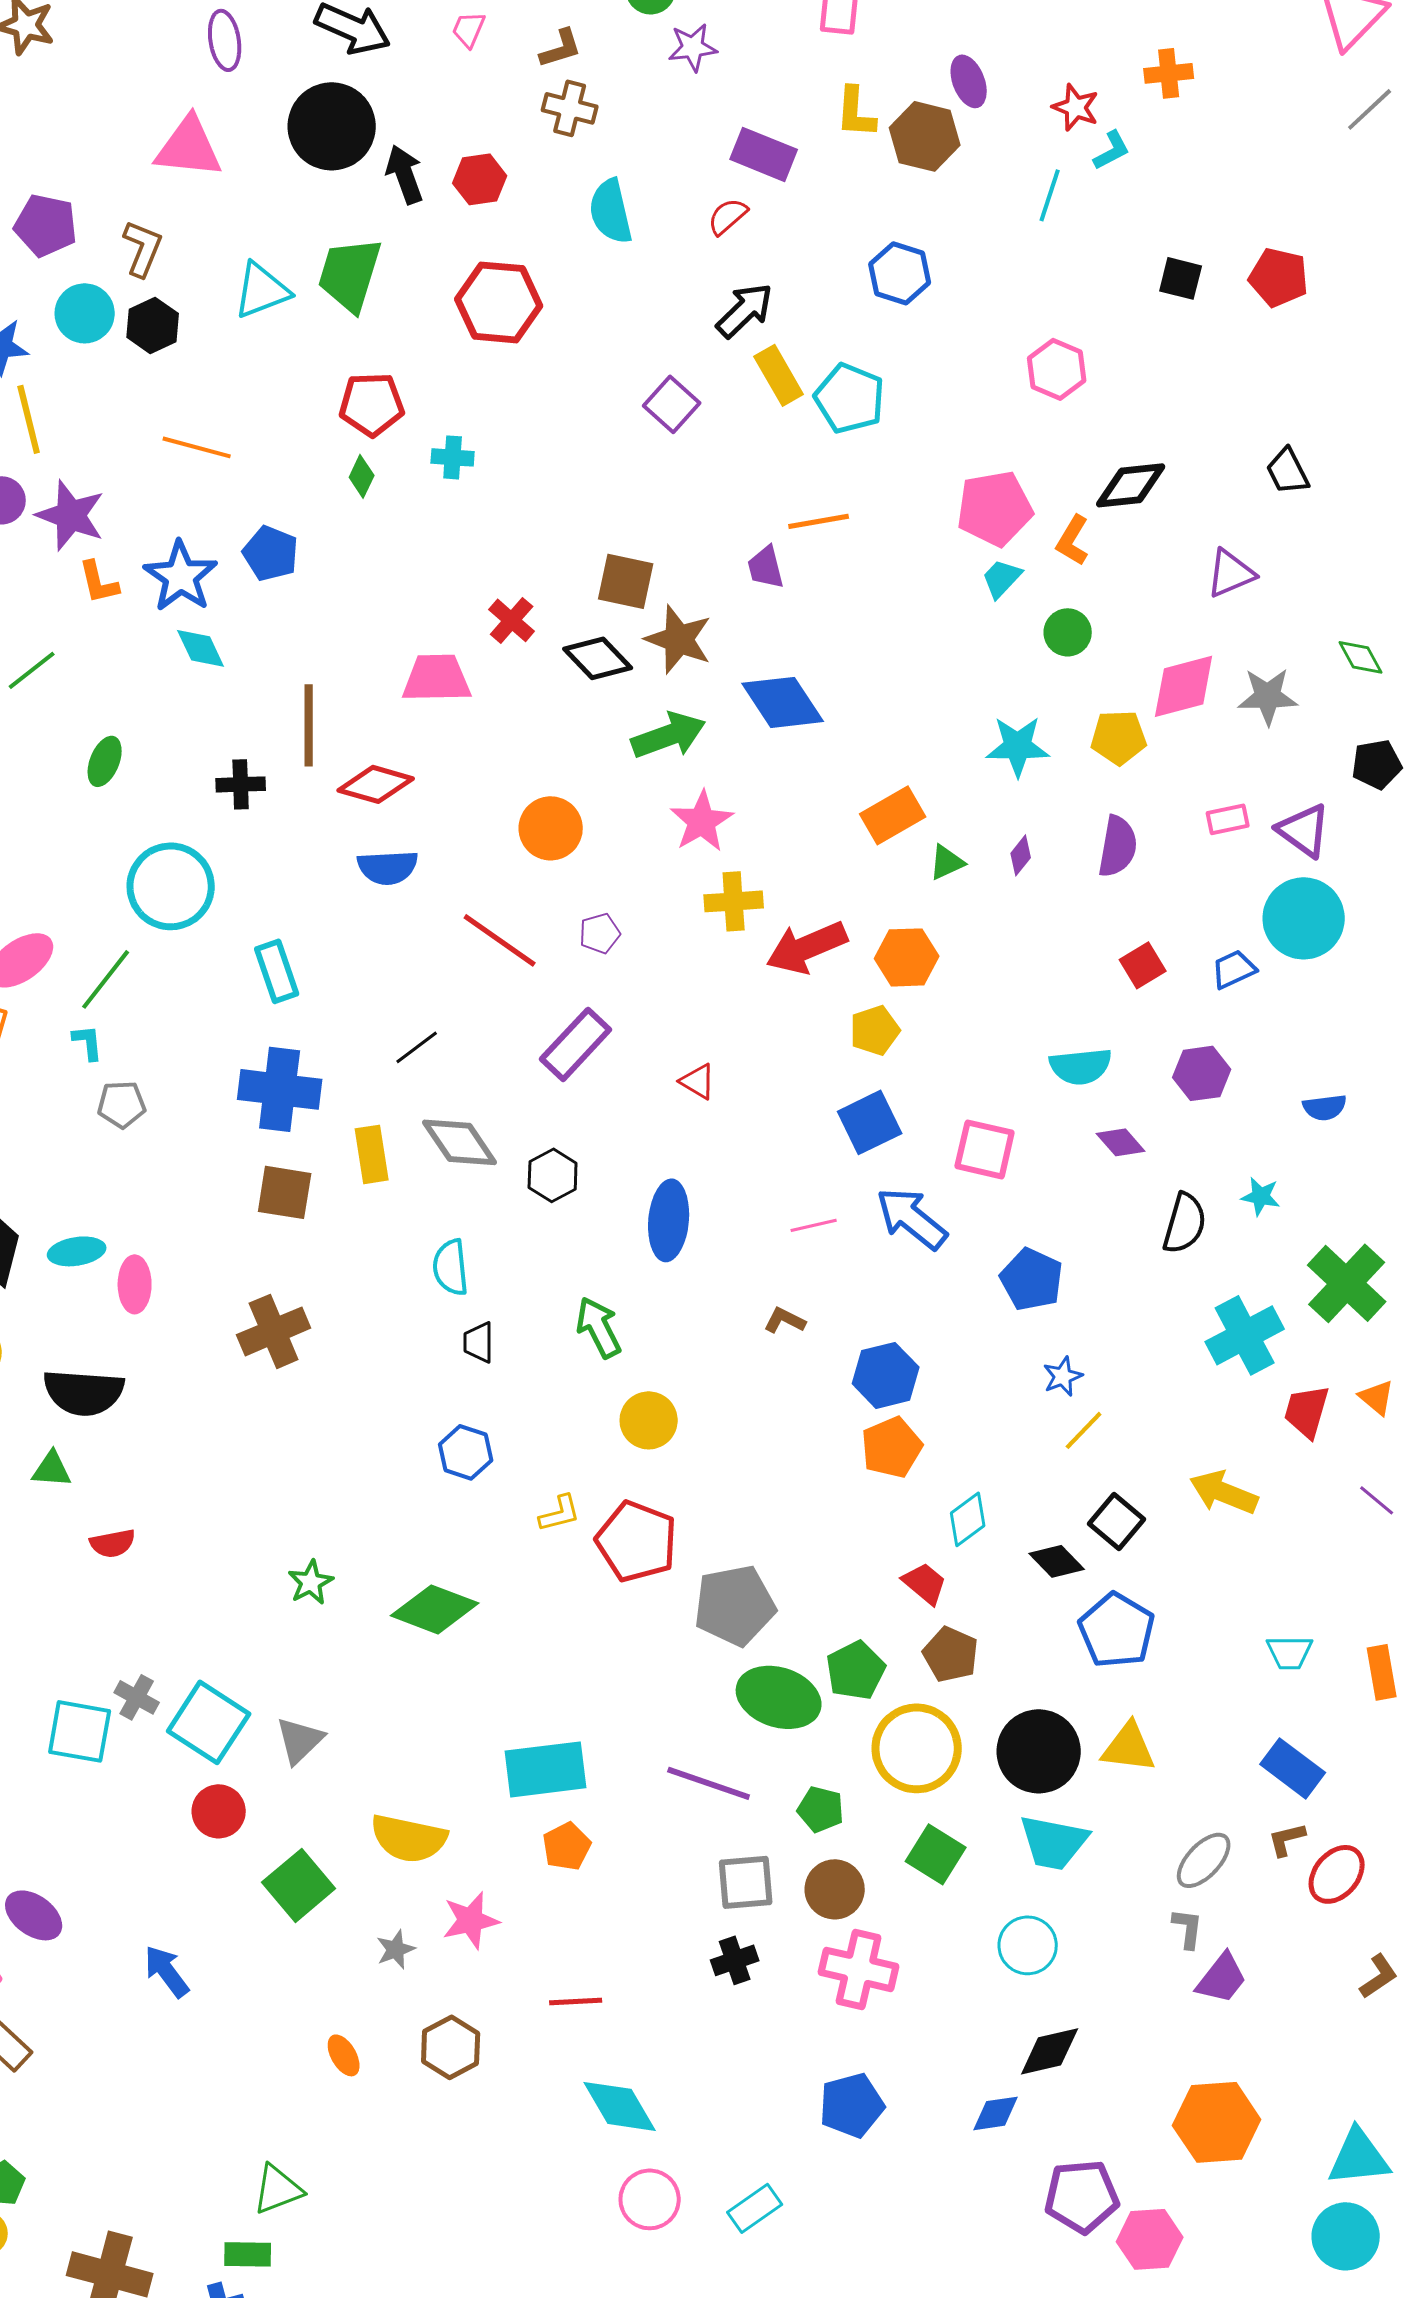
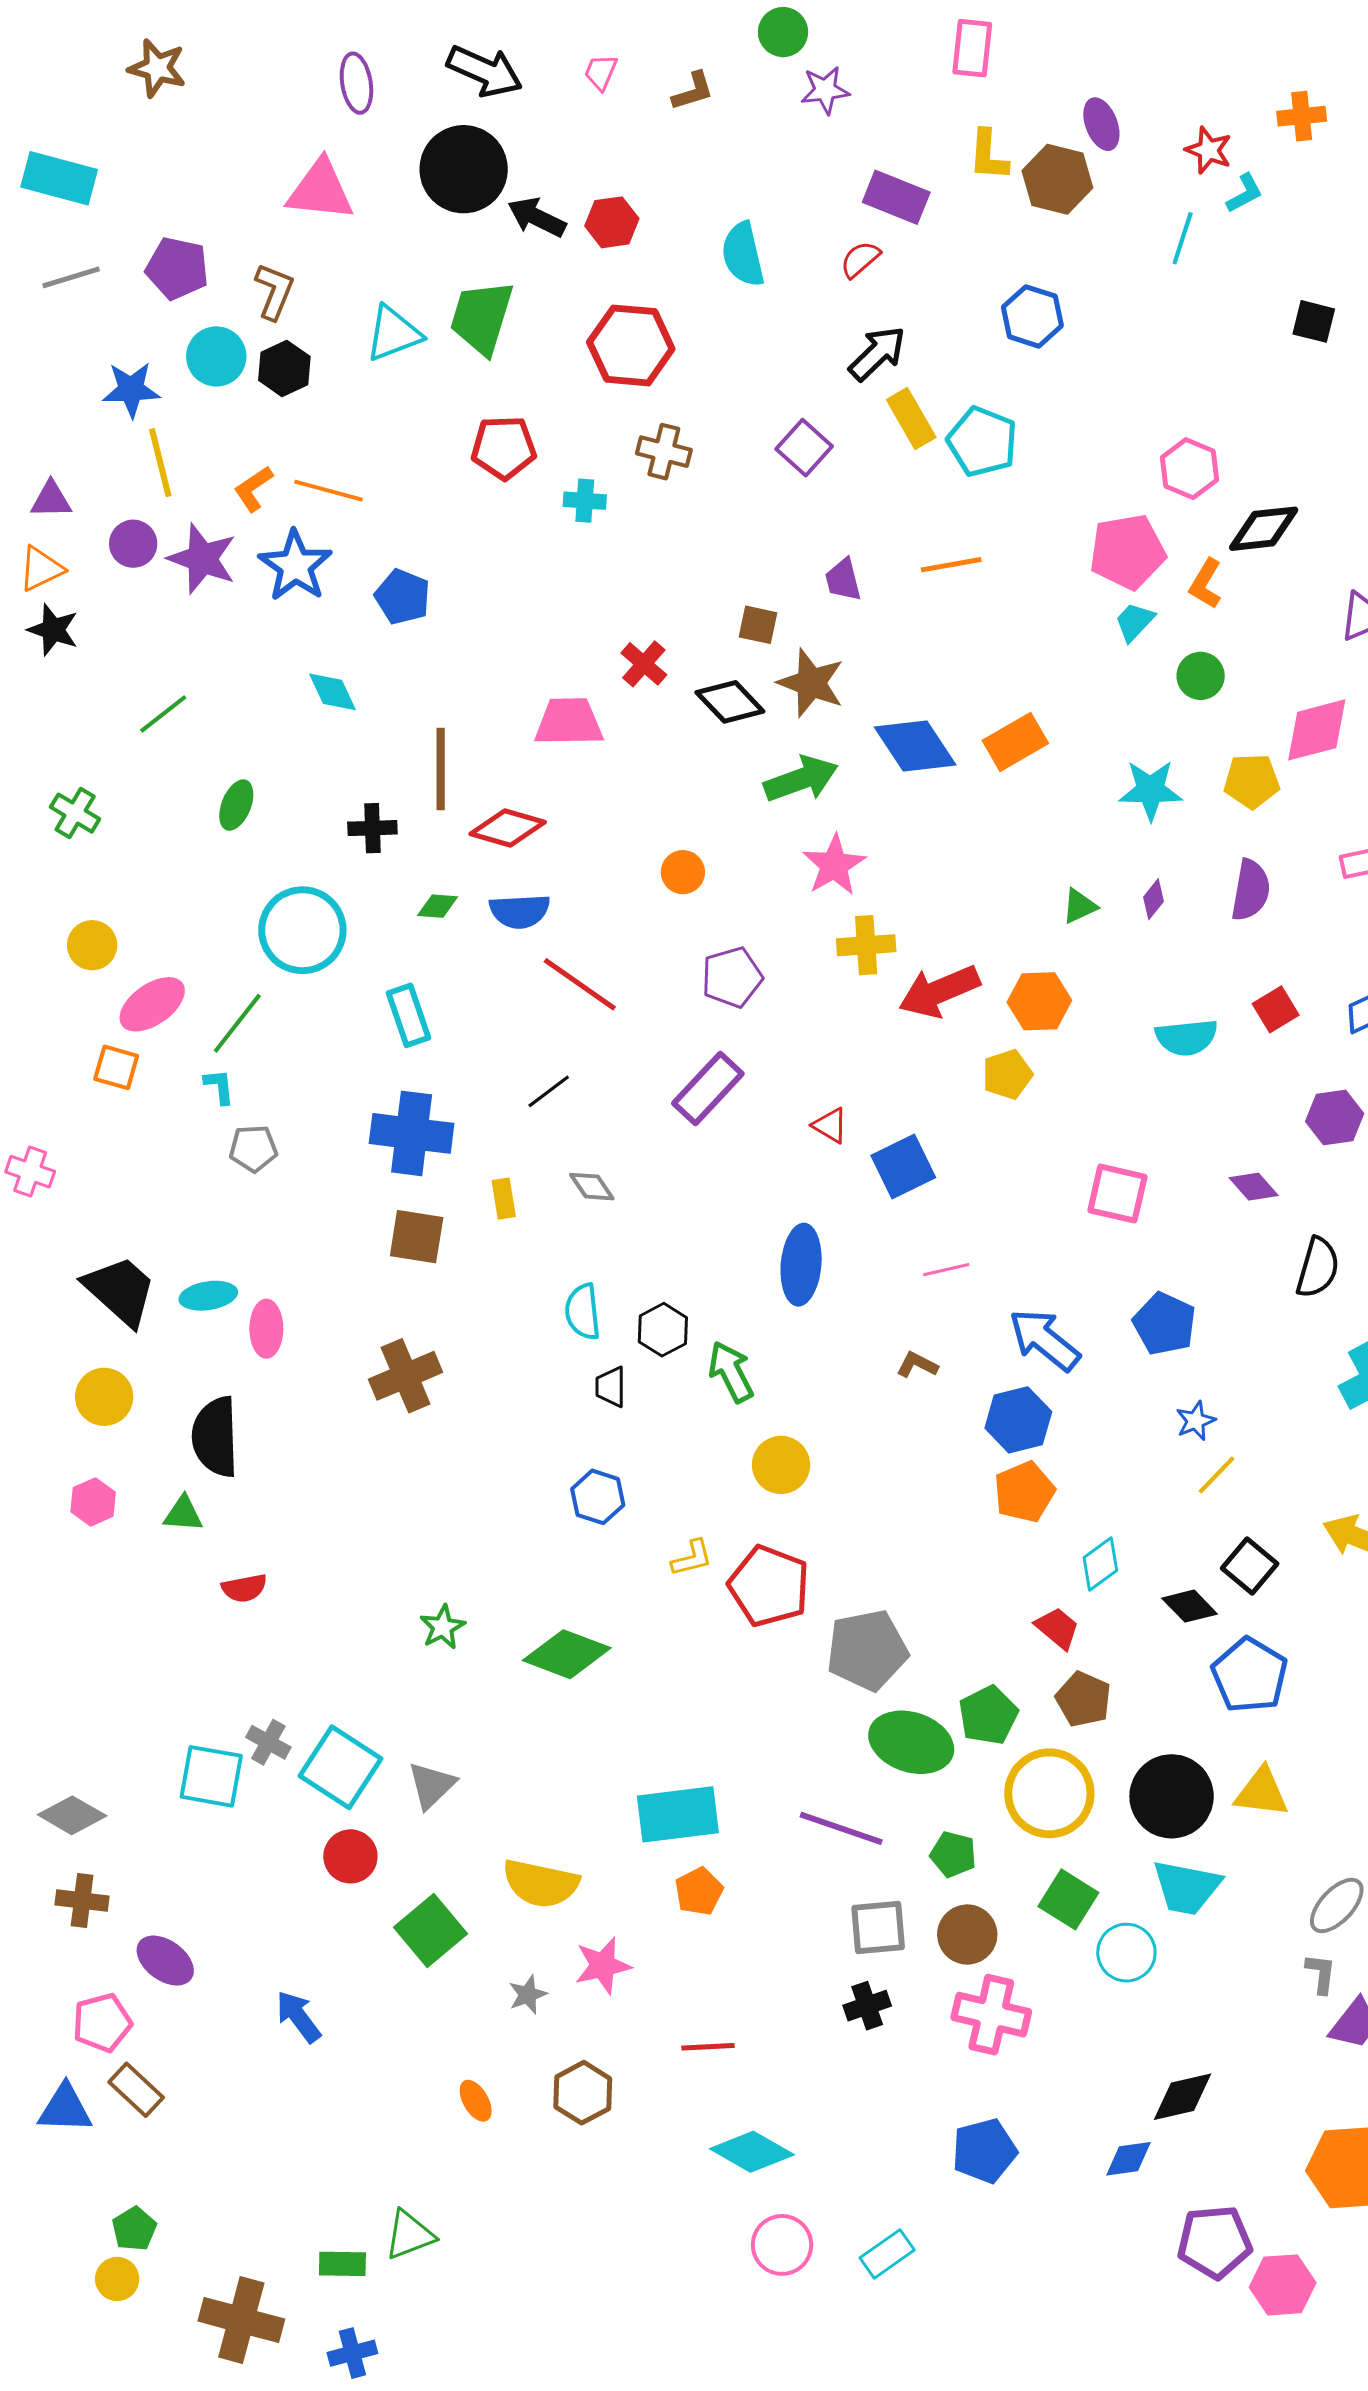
brown cross: (570, 108) -> (664, 452), moved
black arrow: (405, 174) -> (537, 217), turned -44
pink hexagon: (1057, 369) -> (1190, 469), moved
green diamond: (362, 476) -> (438, 906), moved, turned 69
purple trapezoid: (766, 567) -> (843, 580), moved
blue star: (181, 576) -> (295, 566), moved
brown square: (626, 581) -> (758, 625), size x0.7
orange L-shape: (99, 582) -> (253, 489), moved, turned 69
orange rectangle: (893, 815) -> (1015, 742), moved
orange circle: (551, 828) -> (683, 872), size x0.7
purple pentagon: (600, 933) -> (732, 977), size x1.5
red line: (500, 940) -> (580, 984), moved
cyan semicircle: (1081, 1066) -> (1187, 1037), moved
blue square: (870, 1122) -> (903, 1167), moved
gray diamond: (460, 1142) -> (592, 1187), size x0.6
yellow rectangle: (372, 1154) -> (504, 1199), size x0.7
black hexagon: (553, 1175) -> (663, 1330), moved
blue arrow: (912, 1218) -> (1044, 1340), moved
black semicircle: (84, 1392) -> (215, 1437), turned 84
cyan circle: (1028, 1945) -> (1126, 1953), moved
cyan diamond: (620, 2106) -> (752, 2152), turned -30
green rectangle: (248, 2254) -> (342, 2264), moved

